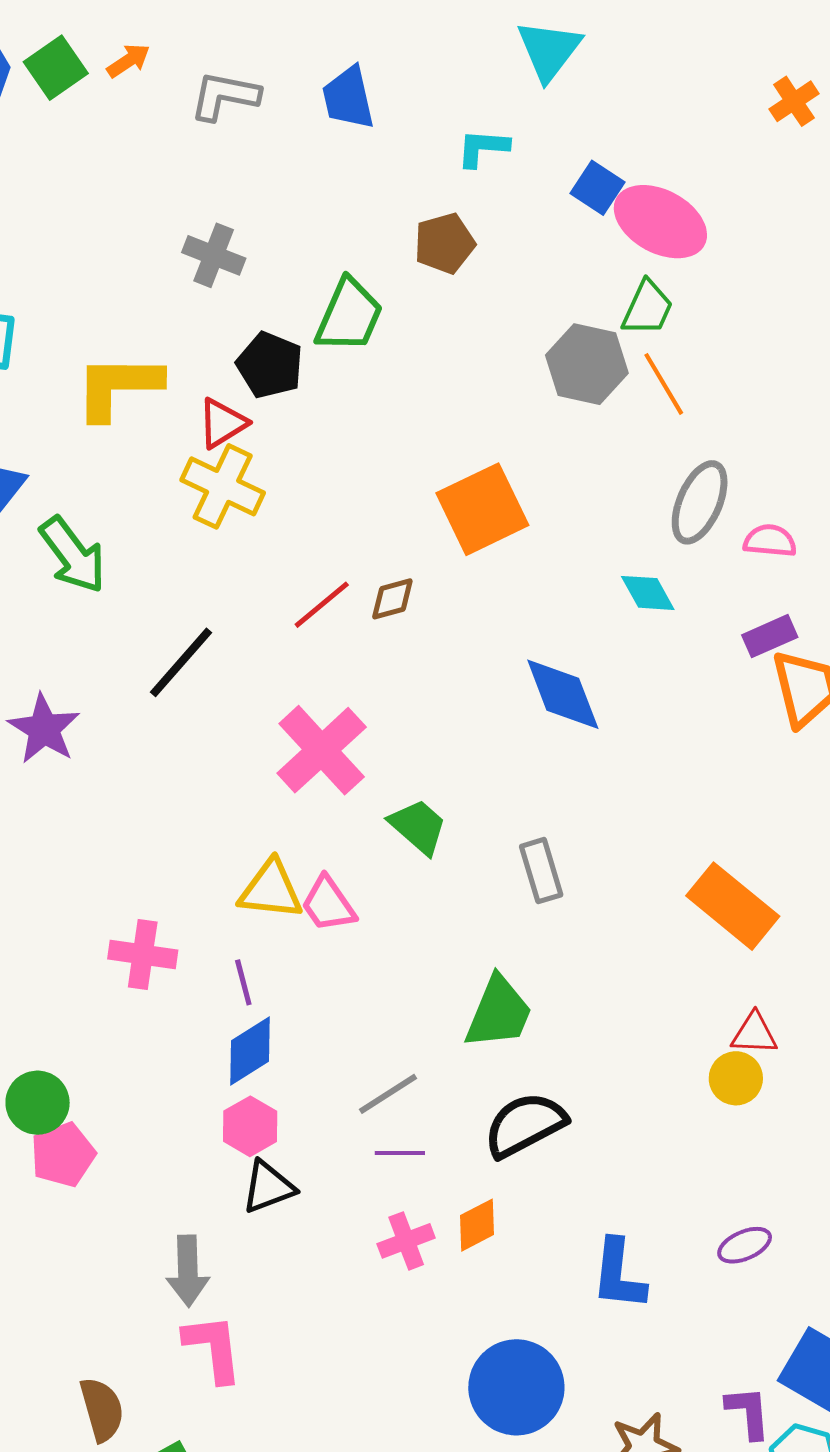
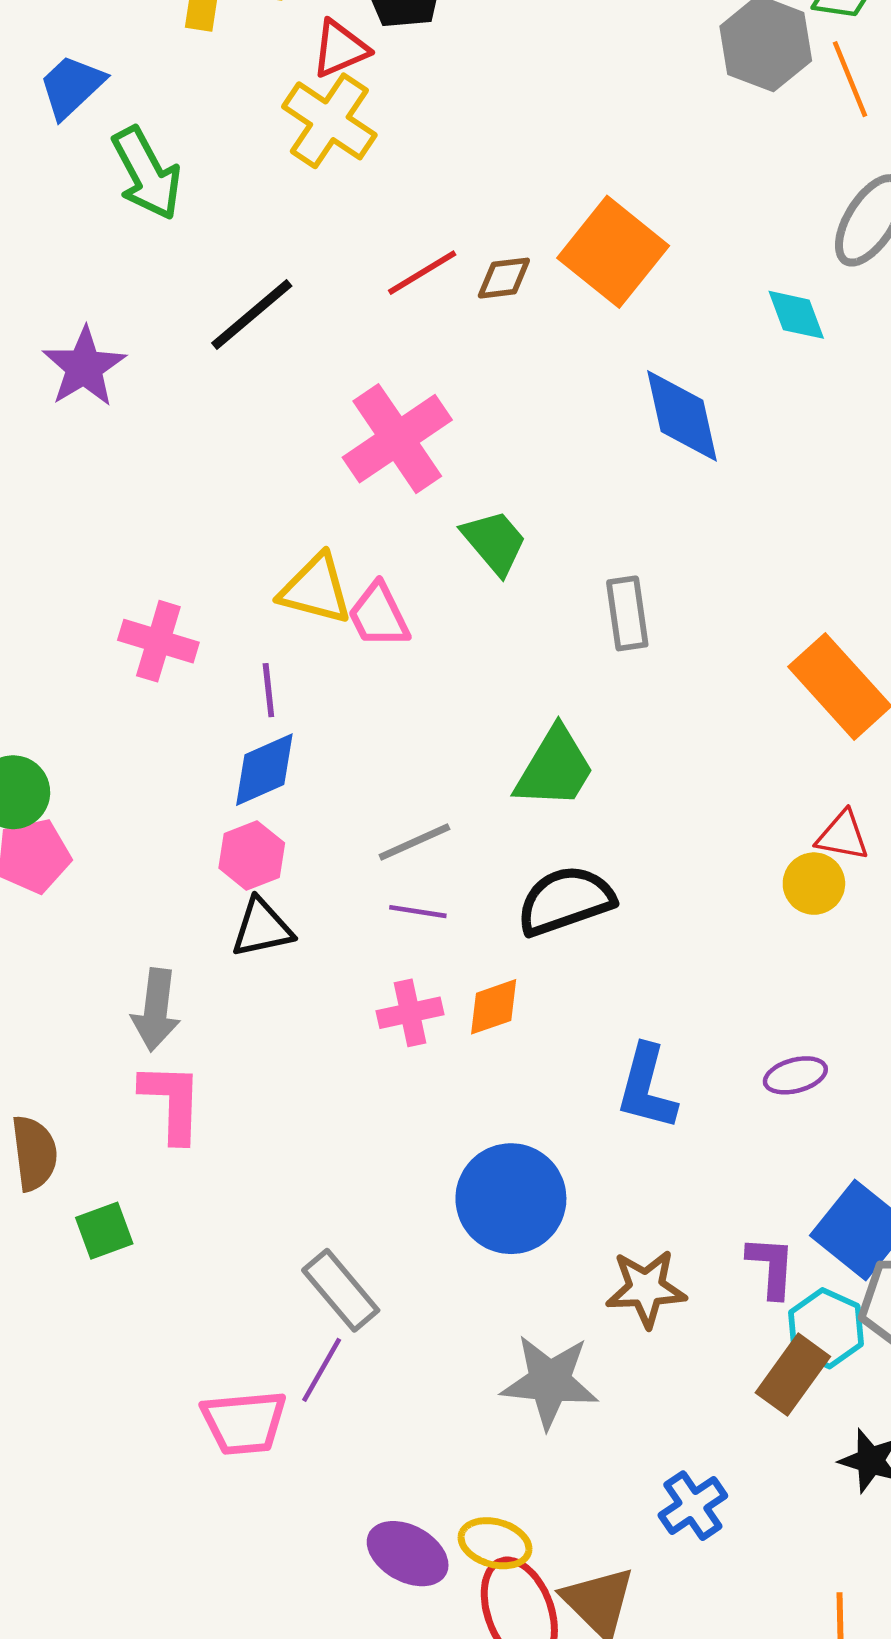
orange square: (482, 509) -> (613, 252), moved, turned -34

